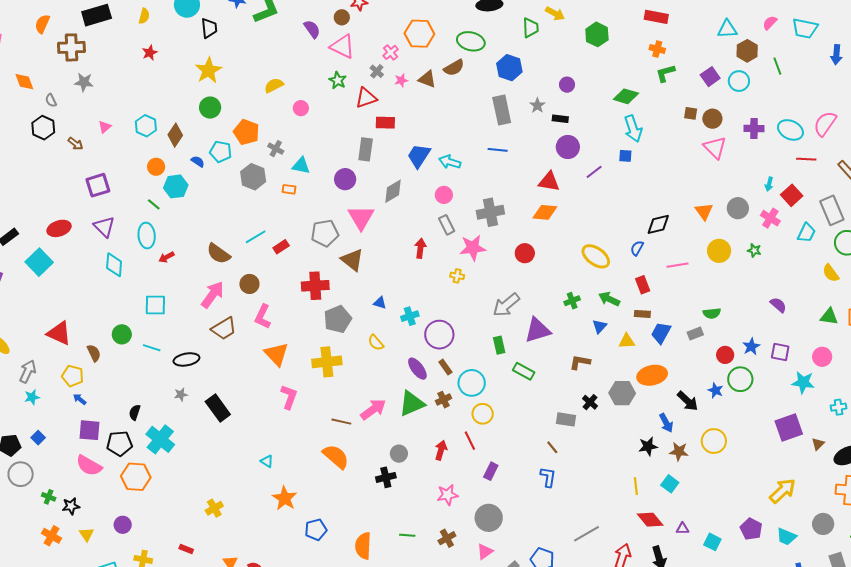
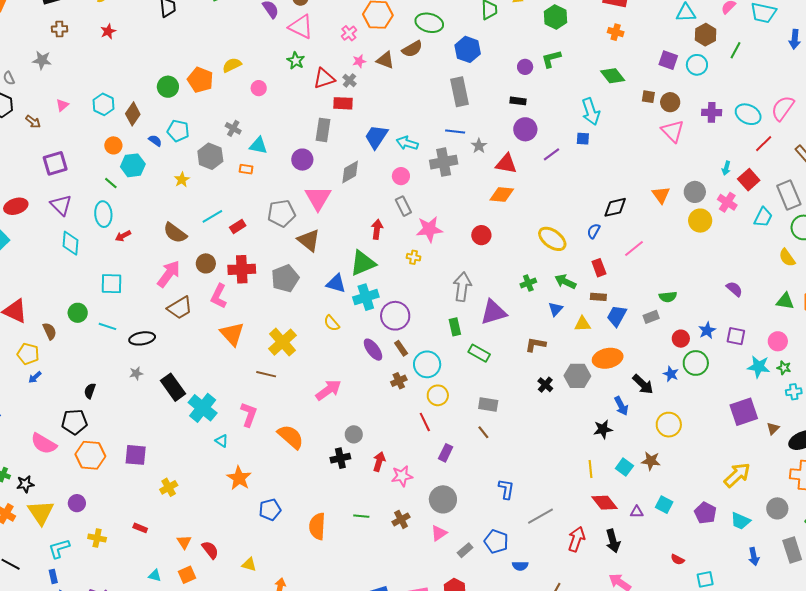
brown cross: (71, 47) -> (59, 29), moved, size x0.6
green line: (777, 66) -> (736, 50), turned 48
yellow star: (208, 70) -> (182, 180), moved, size x0.6
gray cross: (377, 71) -> (349, 80), moved
green L-shape: (665, 73) -> (551, 59), moved
purple square: (710, 77) -> (668, 60), turned -36
green diamond: (626, 96) -> (613, 76), moved, turned 35
gray star: (537, 105) -> (479, 146), moved
orange pentagon: (246, 132) -> (200, 80), moved
red line: (806, 159) -> (764, 144), turned -48
gray cross: (490, 212) -> (444, 162), moved
green star: (754, 250) -> (784, 368), moved
yellow circle: (719, 251) -> (700, 221), moved
pink line: (678, 265) -> (634, 248), turned -30
red cross: (315, 286) -> (242, 269), moved
blue triangle: (380, 303) -> (336, 283), size x1.5
gray arrow: (506, 305) -> (462, 287), turned 136
cyan cross: (410, 316) -> (366, 297), size x1.4
gray pentagon: (338, 319) -> (285, 278), moved
yellow cross: (327, 362) -> (283, 342), turned -36
pink L-shape: (289, 397) -> (249, 415), moved
blue arrow: (80, 399) -> (35, 377), turned -80
green triangle: (412, 404) -> (363, 263), moved
gray rectangle: (566, 419) -> (488, 404), moved
brown line: (341, 422) -> (266, 374), moved
purple square: (90, 430) -> (136, 455), moved
cyan cross: (160, 439) -> (203, 408), moved
brown line: (552, 447) -> (483, 432), moved
red arrow: (441, 450) -> (379, 462), moved
brown star: (679, 451) -> (651, 461), moved
blue L-shape: (548, 477) -> (506, 489), moved
yellow triangle: (87, 534) -> (41, 512), size x1.8
cyan square: (712, 542) -> (664, 505), moved

